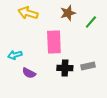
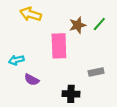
brown star: (68, 13) -> (78, 25), moved
black cross: (65, 68) -> (71, 94), moved

